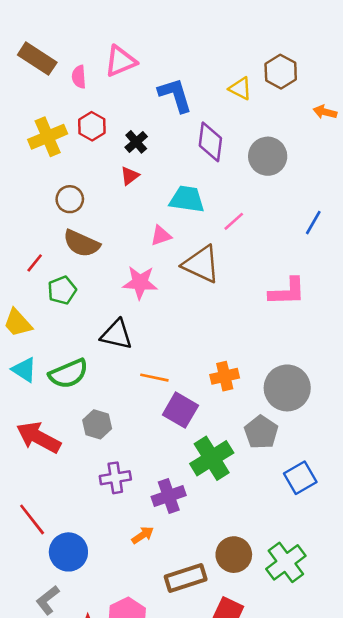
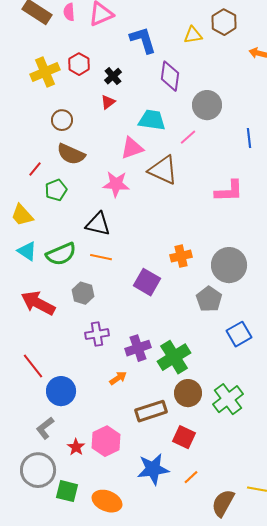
pink semicircle: (79, 77) -> (69, 12), moved
yellow triangle: (240, 89) -> (193, 35), turned -36
gray circle: (268, 156) -> (207, 105), moved
blue line: (313, 223) -> (249, 138), turned -36
pink triangle: (161, 236) -> (132, 148), size x1.4
orange line: (154, 378) -> (101, 257), moved
green cross: (212, 458) -> (174, 357), moved

